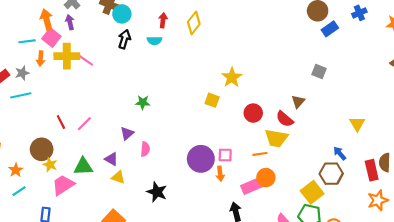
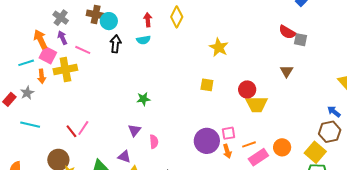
pink line: (86, 60) -> (83, 50), moved
yellow star: (232, 77) -> (219, 47), moved
cyan line: (21, 95) -> (30, 125), moved, turned 36
red semicircle: (285, 119) -> (287, 32), moved
pink line: (84, 124) -> (83, 128), moved
yellow trapezoid: (276, 138) -> (257, 104), moved
orange line: (260, 154) -> (249, 144), moved
orange circle: (266, 178) -> (282, 147), moved

